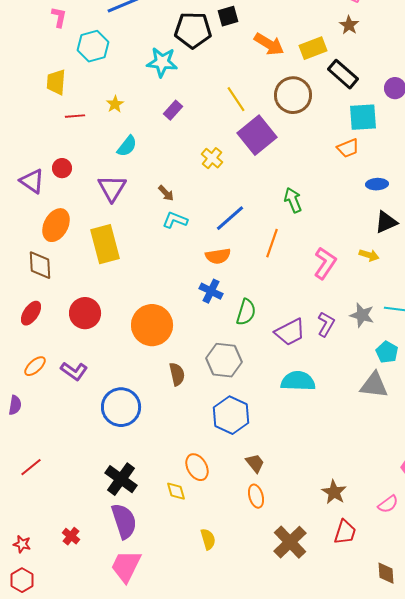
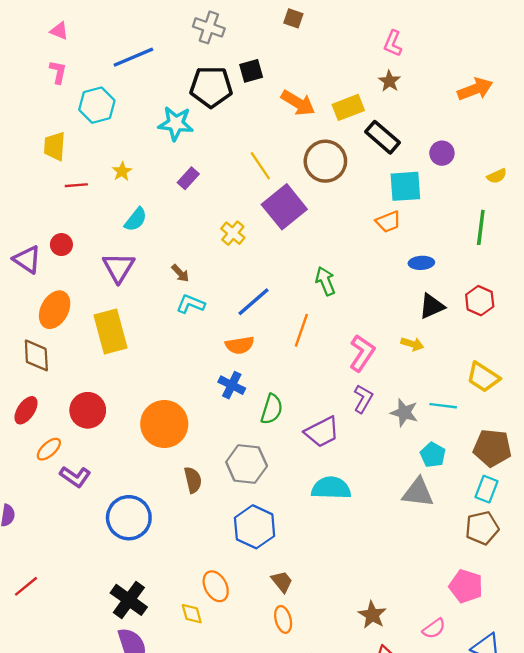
purple L-shape: (326, 324) -> (363, 399), moved
orange ellipse: (35, 366) -> (49, 449), moved

